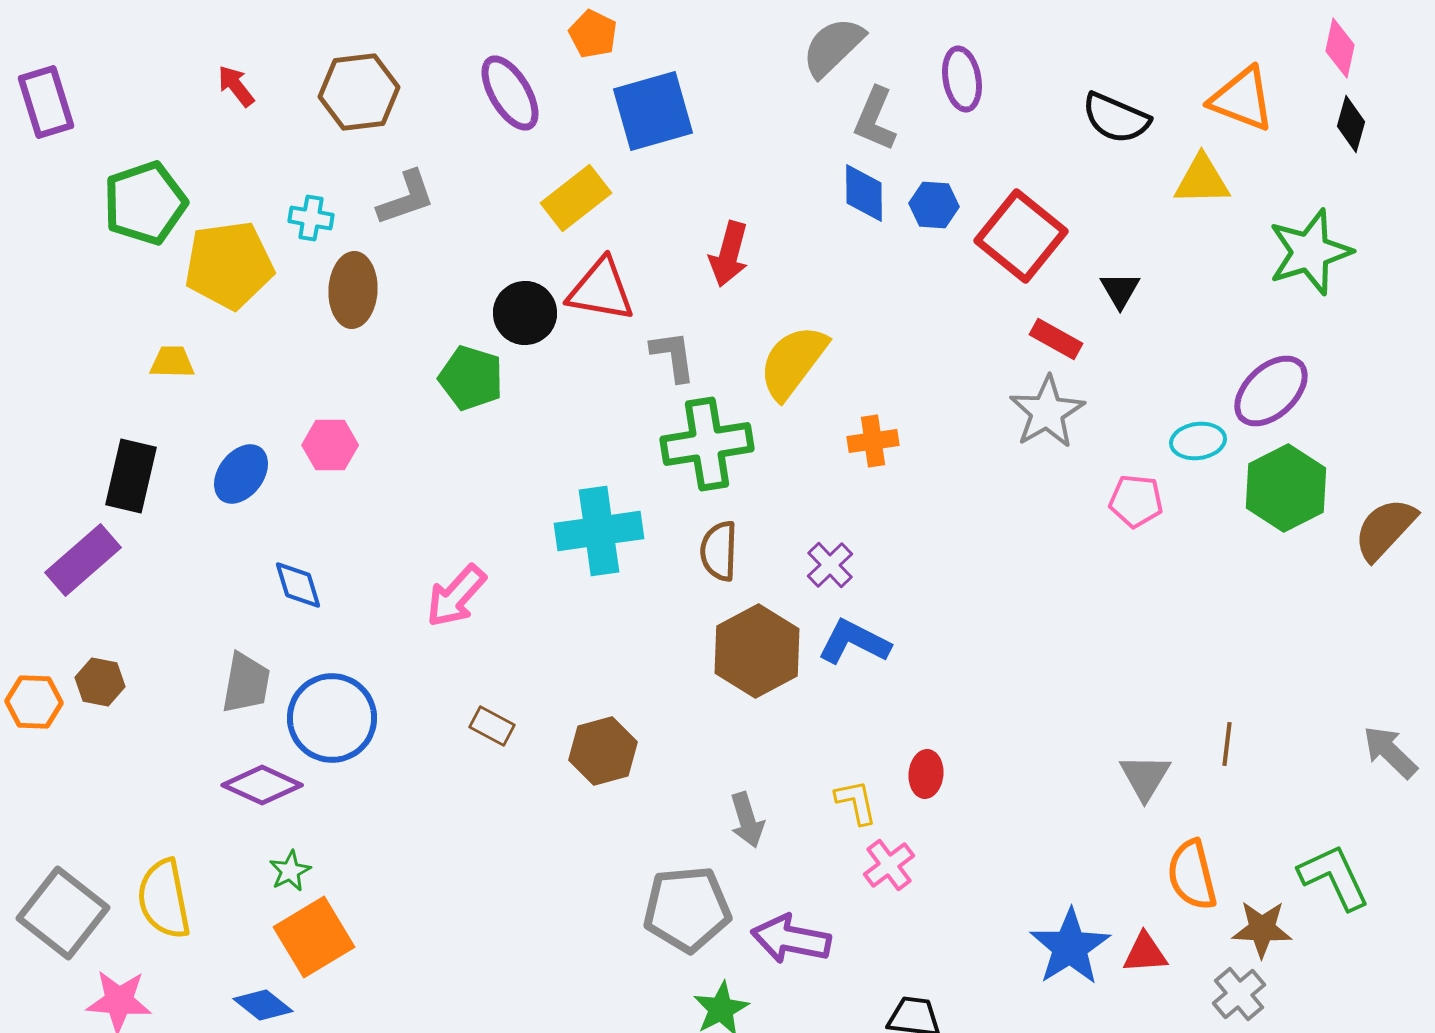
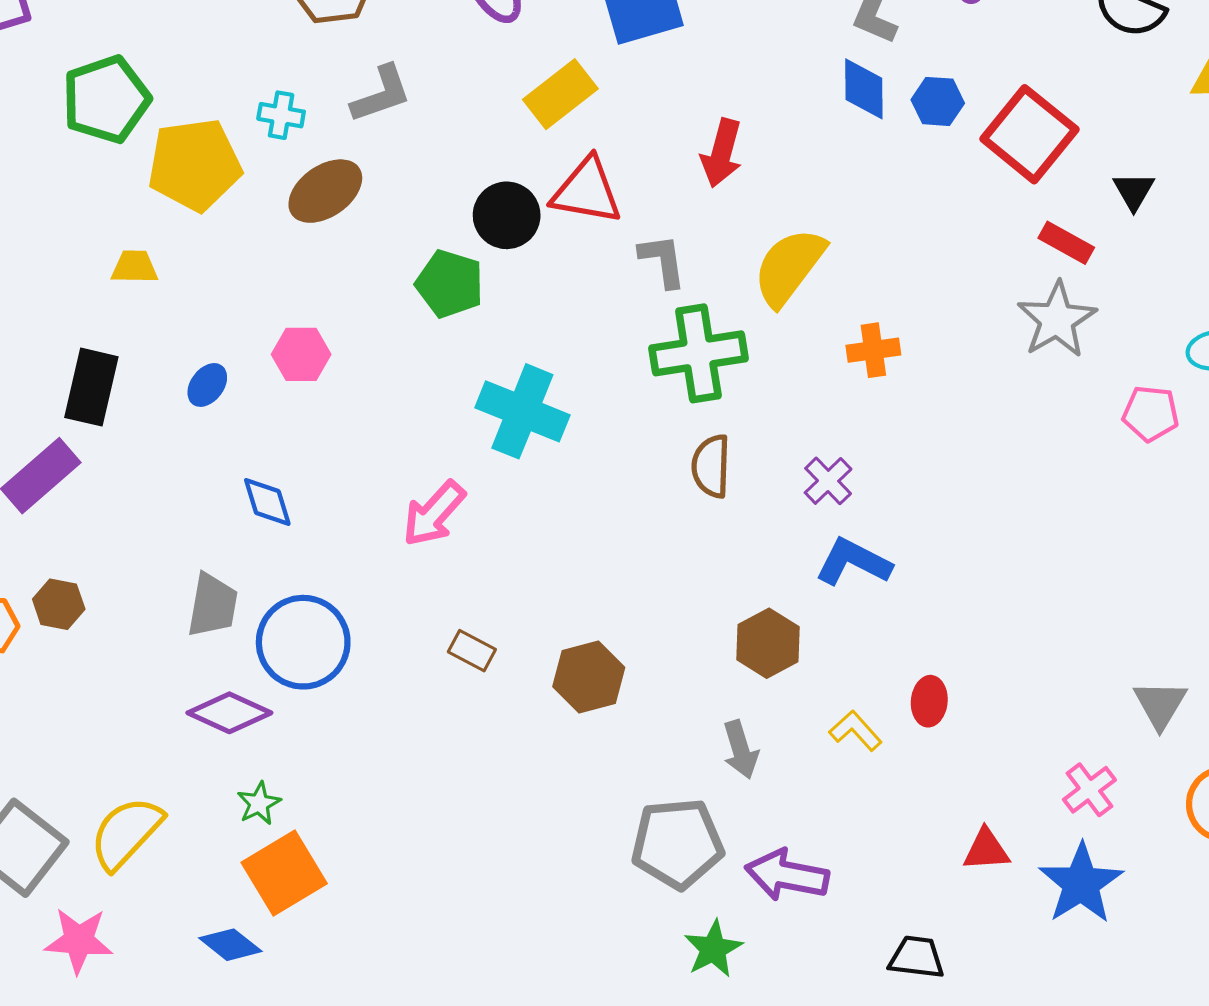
brown ellipse: (353, 290) -> (325, 191), turned 52
blue ellipse: (241, 474) -> (207, 385), size x0.7
cyan cross: (599, 531) -> (522, 411), moved, turned 30
brown hexagon: (757, 651) -> (768, 643), moved, size x0.7
yellow L-shape: (856, 802) -> (855, 731), turned -30
pink cross: (889, 865) -> (1089, 790), moved
yellow semicircle: (164, 899) -> (126, 833), turned 54
red triangle: (1145, 953) -> (986, 850), moved

